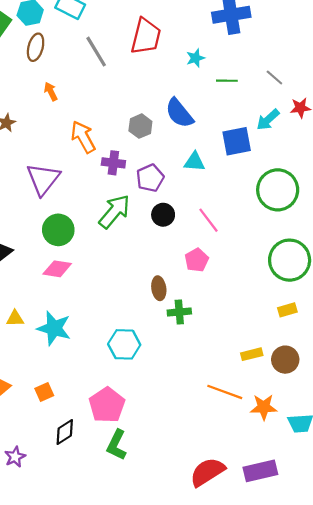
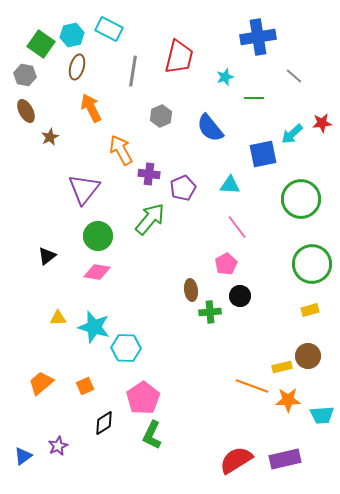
gray line: (96, 52) -> (133, 71), turned 40
gray line: (274, 77) -> (294, 76), moved
orange arrow: (51, 92) -> (91, 108), size x1.6
gray hexagon: (140, 126) -> (161, 116), moved
cyan triangle: (194, 162) -> (230, 185), moved
black circle: (163, 215) -> (240, 296), moved
cyan hexagon: (124, 344) -> (126, 348), moved
yellow rectangle: (252, 354) -> (282, 367), moved

